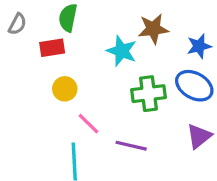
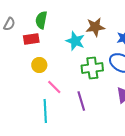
purple line: (131, 146) -> (81, 101), turned 60

